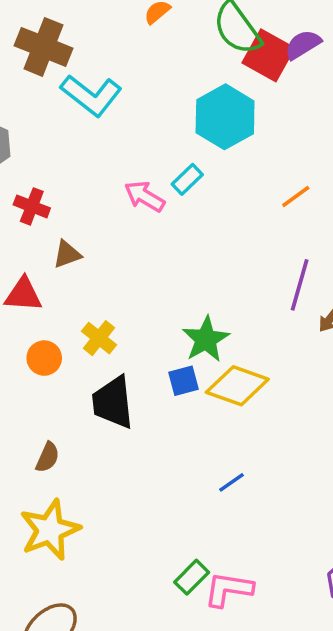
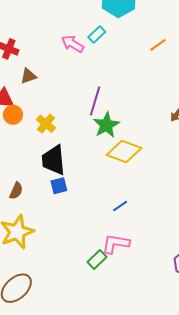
purple line: (300, 285) -> (95, 101), moved
orange circle: (44, 358) -> (13, 115), moved
blue square: (183, 381) -> (59, 186), moved
pink L-shape: (229, 589) -> (116, 244), moved

